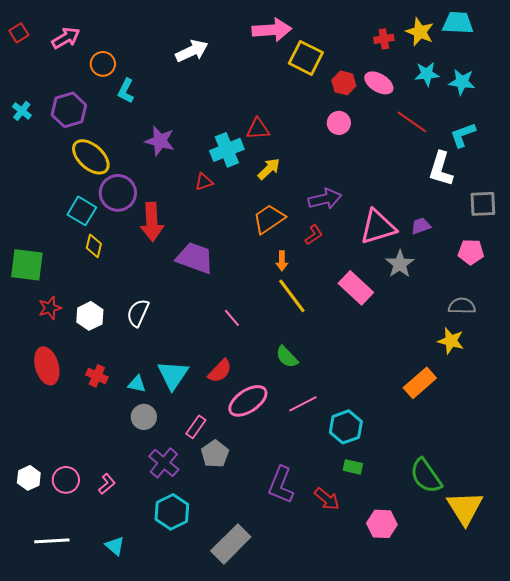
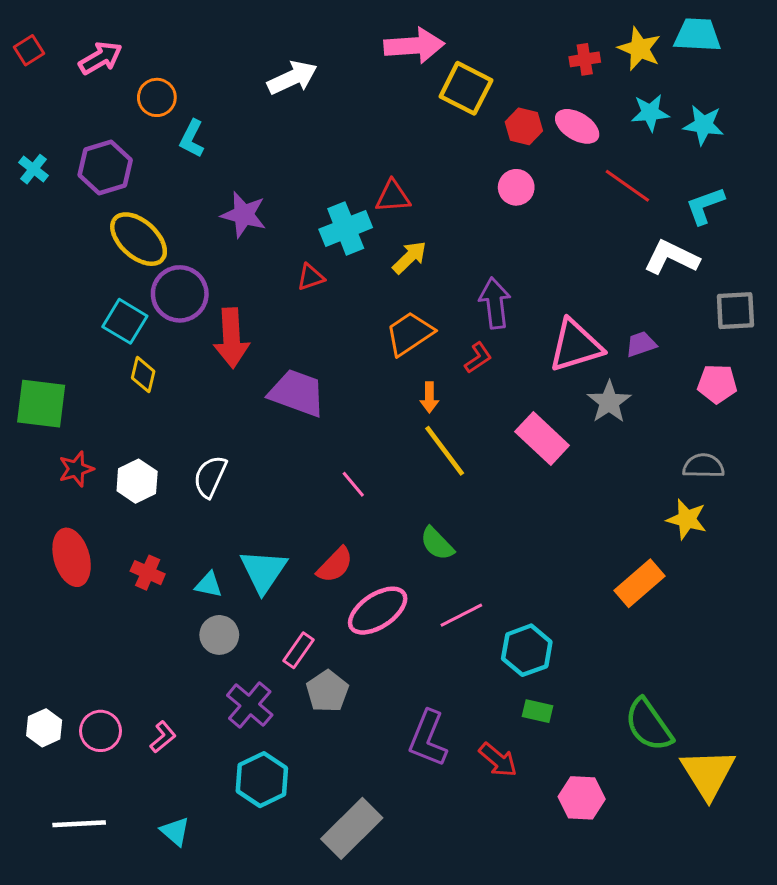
white L-shape: (441, 169) -> (672, 257), turned 99
purple arrow: (325, 199) -> (495, 303), turned -84

